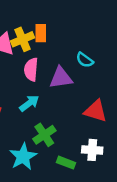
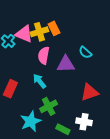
orange rectangle: (41, 33) -> (54, 28), turned -32
cyan arrow: (29, 103) -> (40, 81), turned -98
red triangle: (96, 111) -> (90, 92), turned -42

